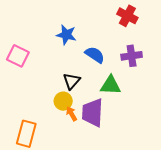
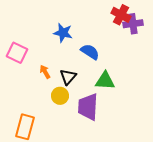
purple cross: (132, 56) -> (133, 24), moved
orange arrow: (72, 114) -> (45, 72), moved

